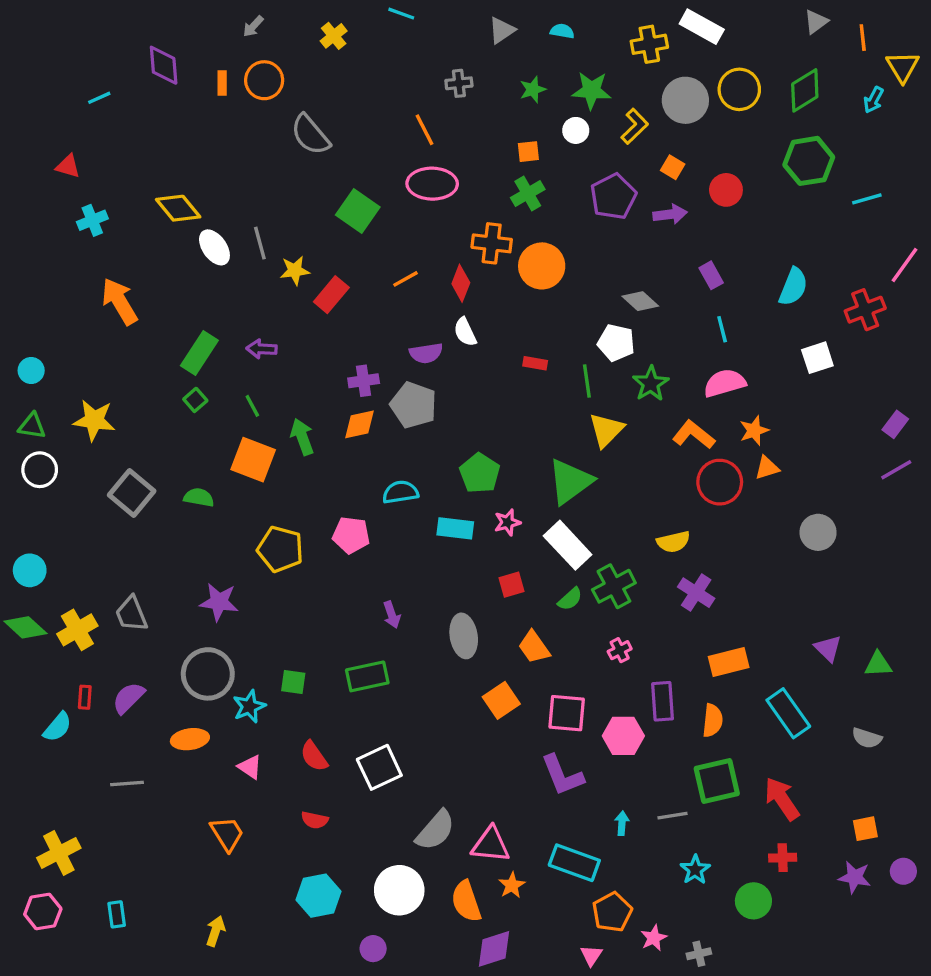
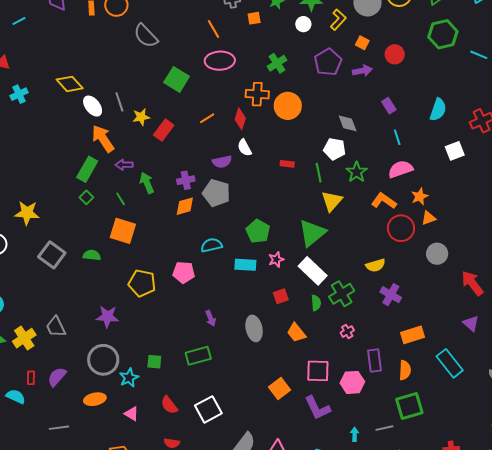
orange square: (528, 152) -> (254, 18), moved
cyan line: (867, 199) -> (479, 55), turned 42
orange arrow: (120, 301) -> (103, 139), moved
gray diamond: (640, 301) -> (348, 123), turned 30
green arrow: (302, 437) -> (147, 183), moved
gray circle: (818, 532) -> (437, 254), moved
green semicircle: (570, 599) -> (316, 303), turned -49
orange square: (501, 700) -> (280, 388), moved
cyan semicircle: (57, 727) -> (16, 396), turned -102
red arrow: (782, 799) -> (472, 283), moved

